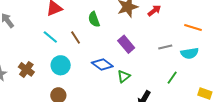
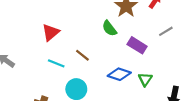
green semicircle: (94, 19) -> (109, 28), moved
gray line: (165, 47) -> (166, 31), moved

